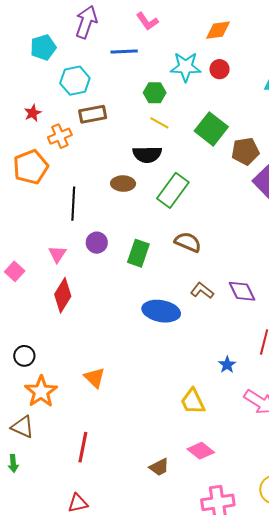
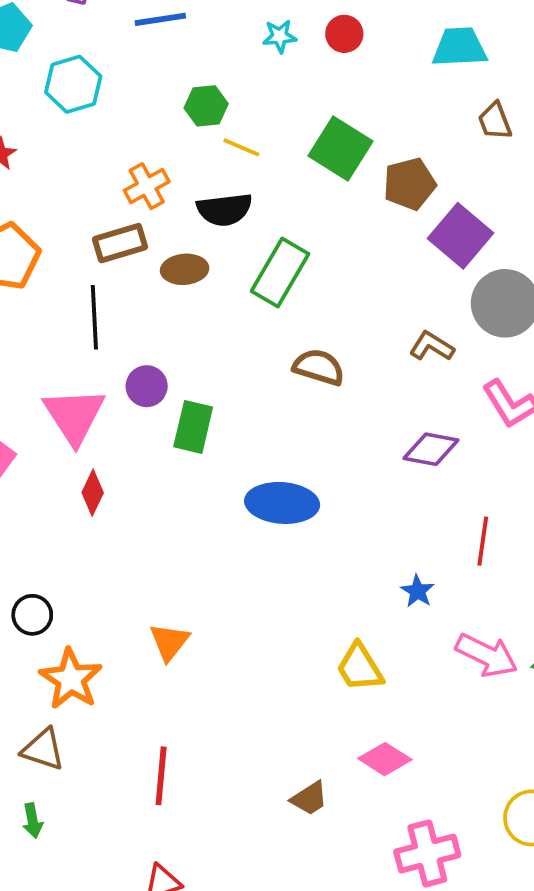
cyan star: (186, 67) -> (280, 36), size x0.6
green hexagon: (155, 93) -> (206, 106), moved
brown rectangle: (93, 114) -> (120, 243), moved
orange cross: (60, 136) -> (147, 186), moved
green rectangle: (138, 253) -> (193, 427), moved
pink triangle: (57, 254) -> (74, 416), size x1.8
brown L-shape: (202, 291) -> (432, 346), moved
purple diamond: (242, 291) -> (431, 449), turned -48
red diamond: (63, 295) -> (93, 493), size x0.7
orange triangle: (95, 378) -> (169, 642), turned 30

